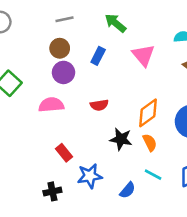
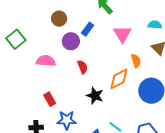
purple circle: (63, 72) -> (71, 41), moved
red semicircle: (99, 105) -> (82, 67), turned -112
orange semicircle: (150, 143) -> (136, 61), moved

